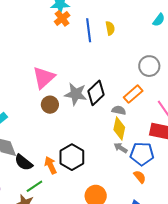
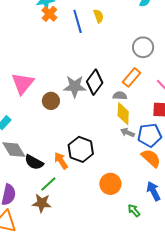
pink triangle: (44, 77) -> (23, 83), moved
orange semicircle: (140, 177) -> (151, 158), size x1.5

